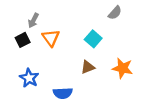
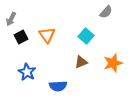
gray arrow: (33, 20) -> (11, 19), moved
orange star: (123, 68) -> (113, 63), turned -30

